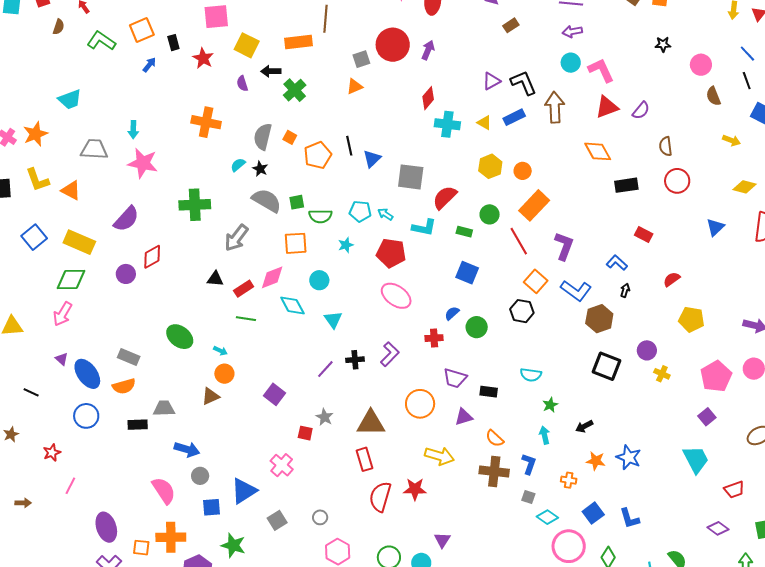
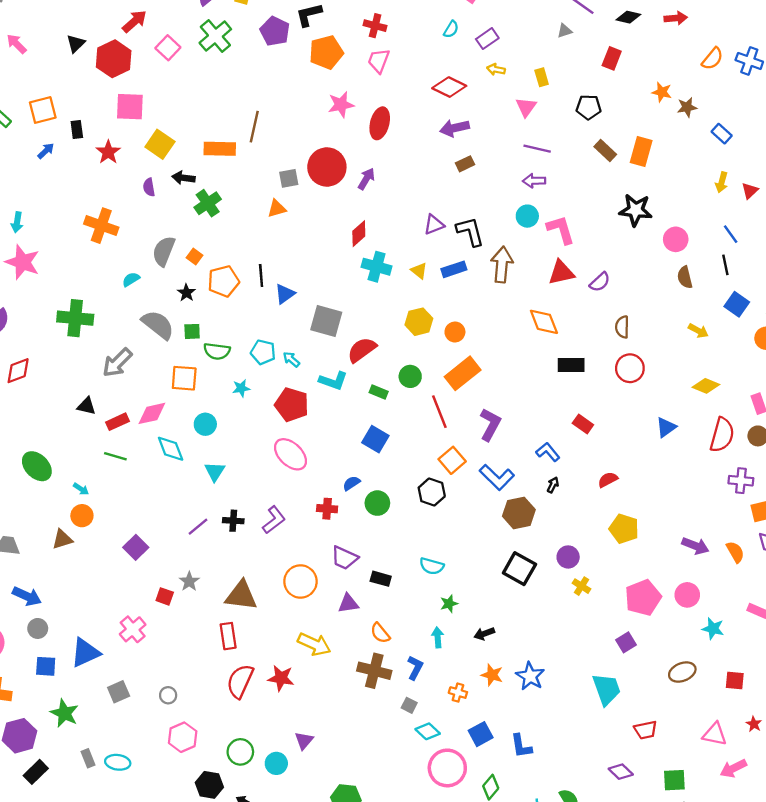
black star: (663, 44) -> (636, 210), size x1.8
black star: (260, 169) -> (186, 293), moved

